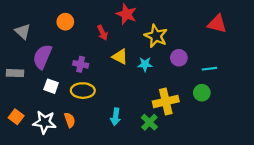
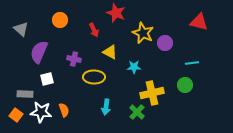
purple circle: (179, 58) -> (165, 43), moved
cyan star: (145, 64) -> (134, 67), moved
gray rectangle: (15, 73) -> (25, 94), moved
white square: (51, 86) -> (47, 79), turned -32
yellow ellipse: (83, 91) -> (94, 77), moved
orange square: (16, 117) -> (16, 115), moved

